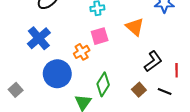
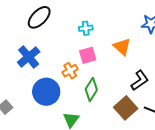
green diamond: (103, 84) -> (91, 90), moved
brown square: (139, 90) -> (126, 108), size x1.6

